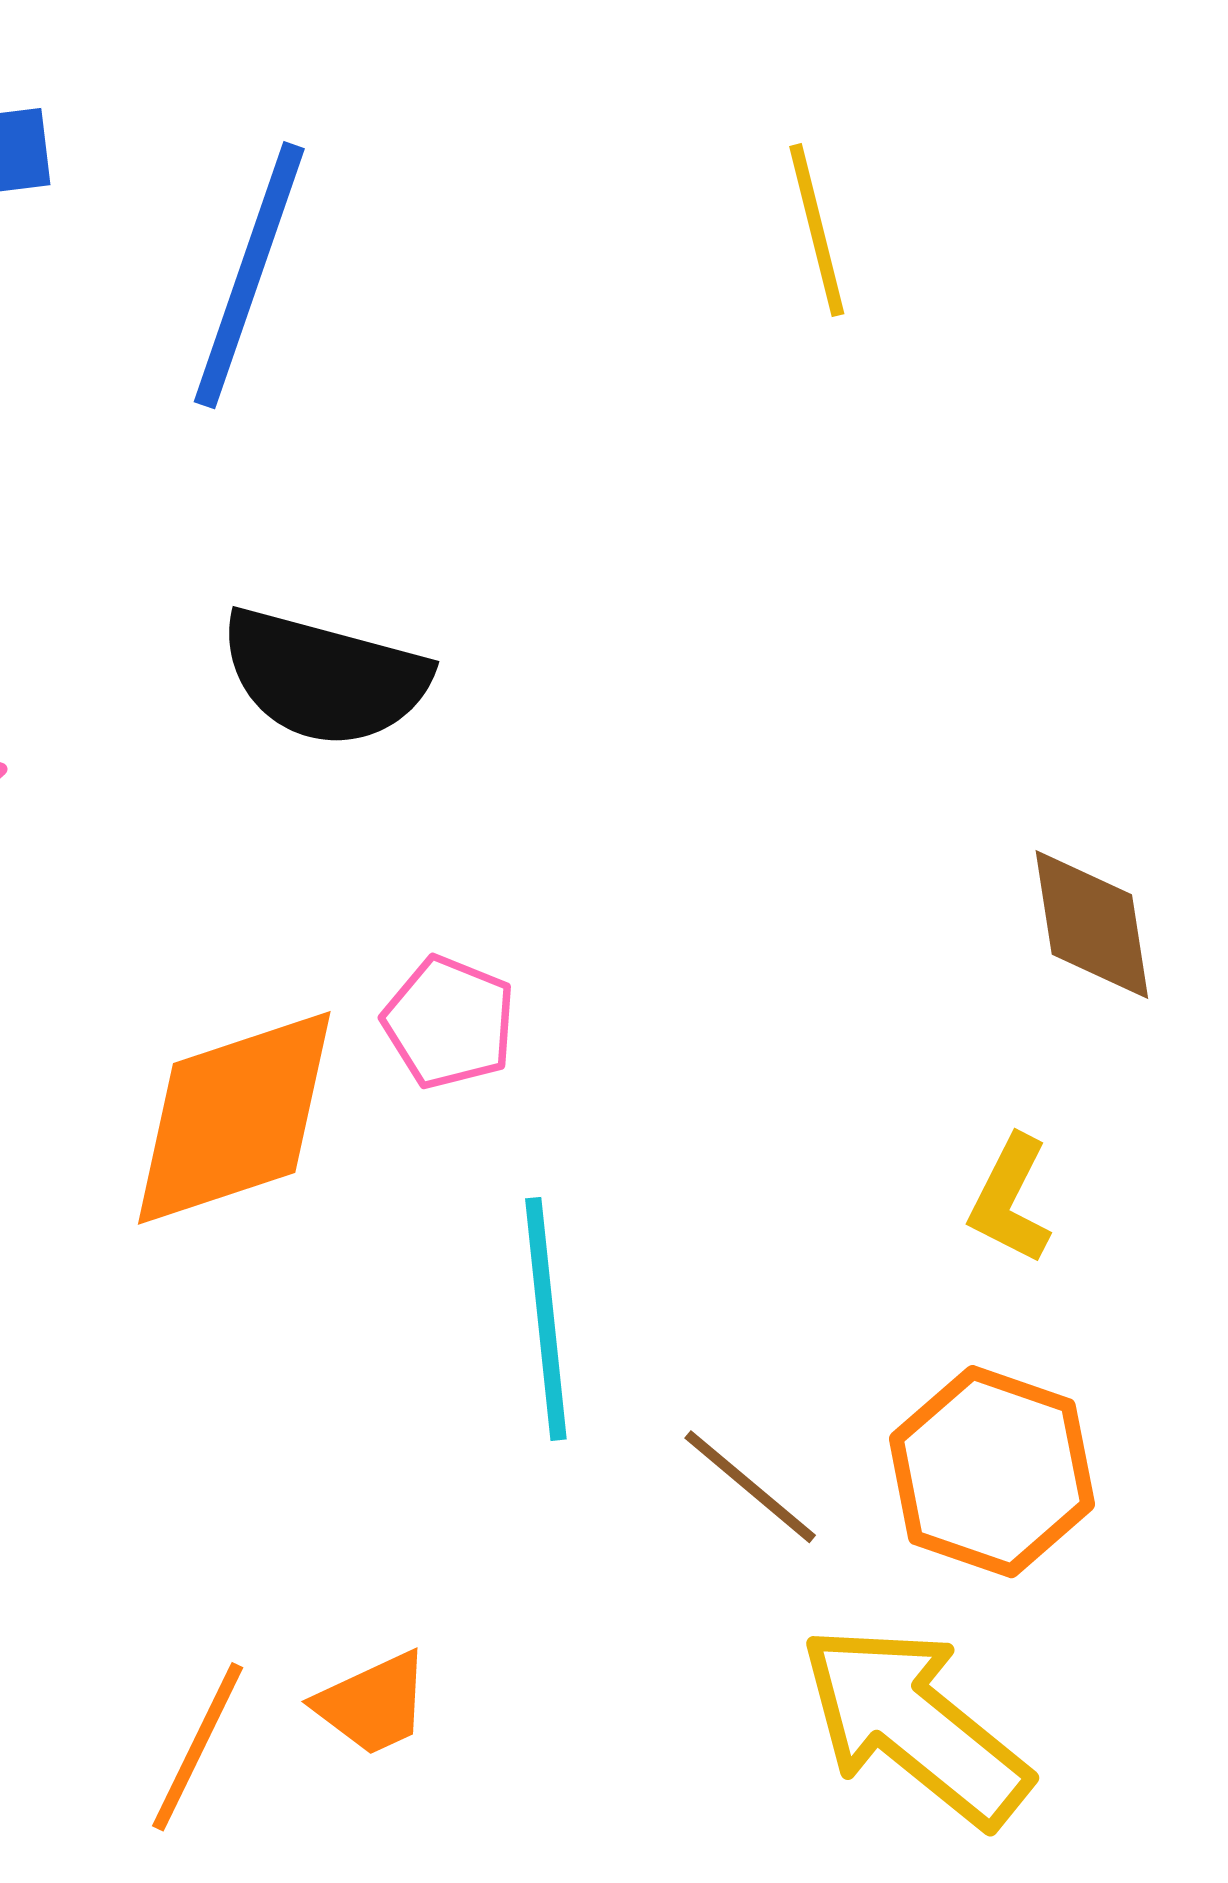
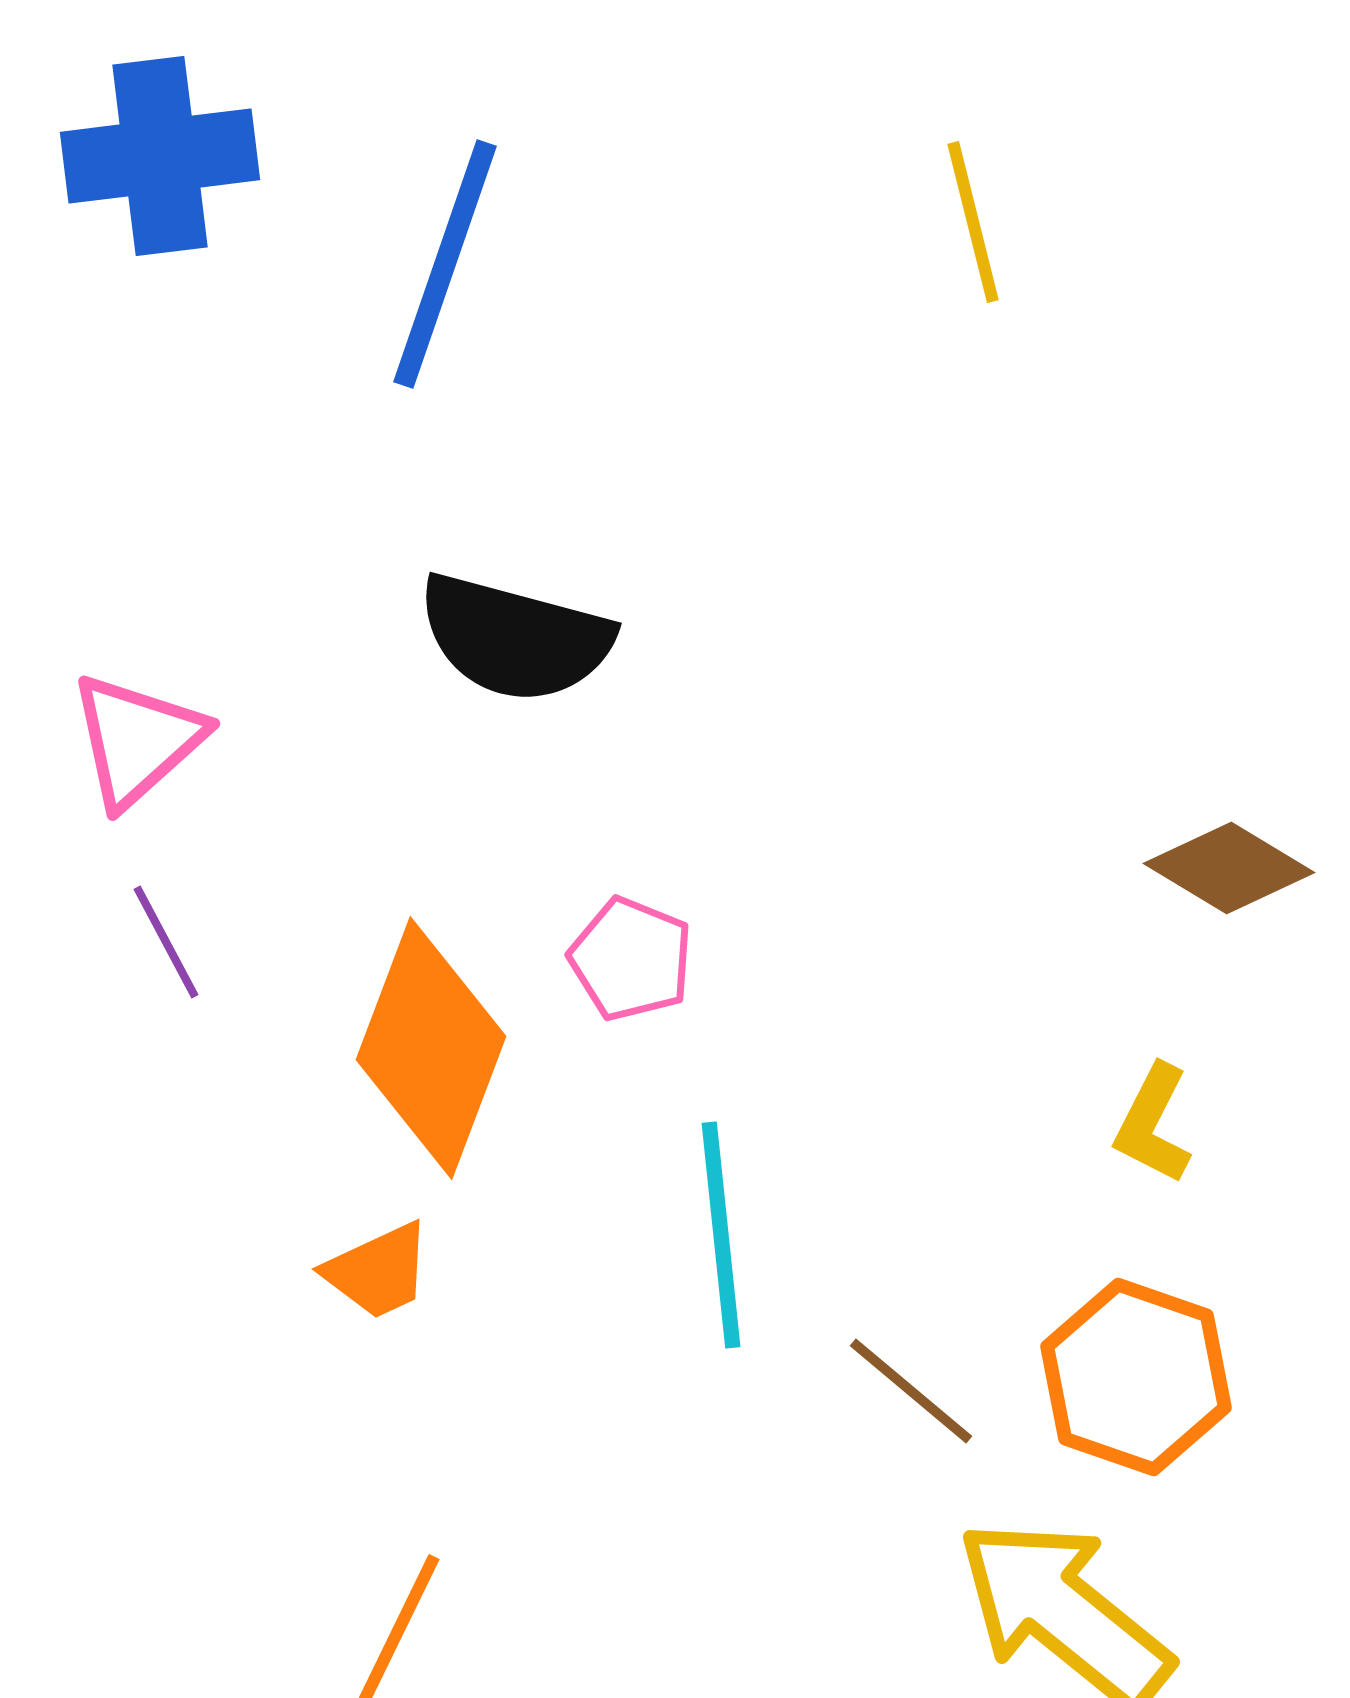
brown diamond: (1092, 924) -> (1229, 868), turned -50
orange diamond: (234, 1118) -> (431, 1048), turned -51
orange trapezoid: (373, 1704) -> (378, 1271), moved

